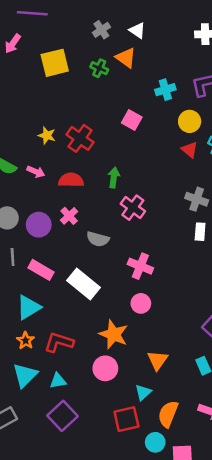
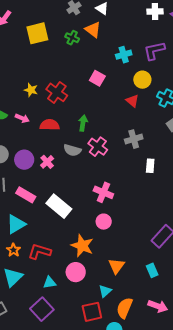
red triangle: (190, 150) -> (132, 101), moved
gray cross: (197, 199) -> (134, 139), moved, turned -36
pink cross: (69, 216) -> (47, 162), moved
gray semicircle: (98, 239) -> (72, 150), moved
cyan triangle: (58, 381) -> (50, 283), moved

